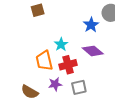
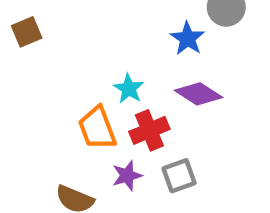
brown square: (38, 10) -> (27, 32), moved

